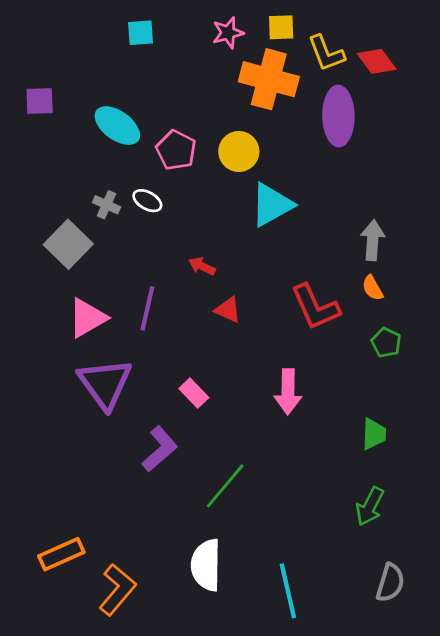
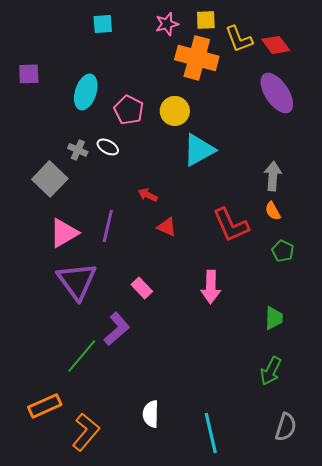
purple ellipse: (338, 116) -> (277, 93), moved, turned -33
cyan ellipse: (117, 126) -> (86, 92), turned 72
green line: (225, 486) -> (82, 356), moved
white semicircle: (206, 565) -> (151, 414), size x0.7

